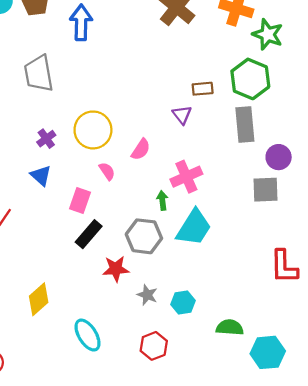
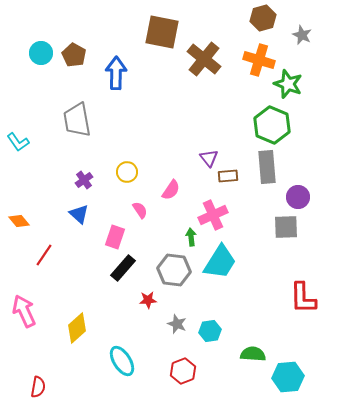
brown rectangle: (203, 89) -> (228, 176), moved
yellow circle: (93, 130) -> (127, 172), size x0.6
red star: (116, 269) -> (148, 300), size x0.7

